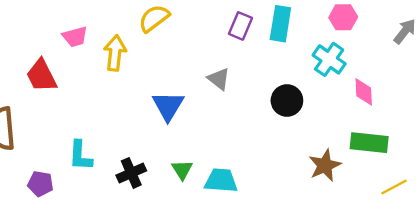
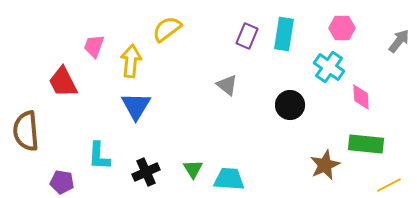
pink trapezoid: (75, 37) -> (94, 46), turned 125
blue triangle: (168, 106) -> (136, 106), moved

